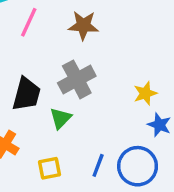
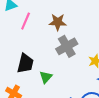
gray cross: (77, 79) -> (67, 46), moved

